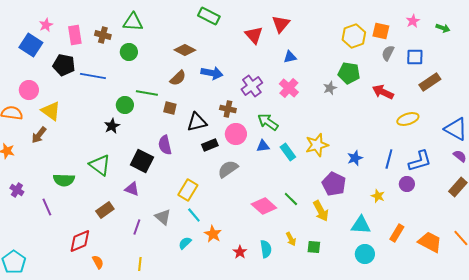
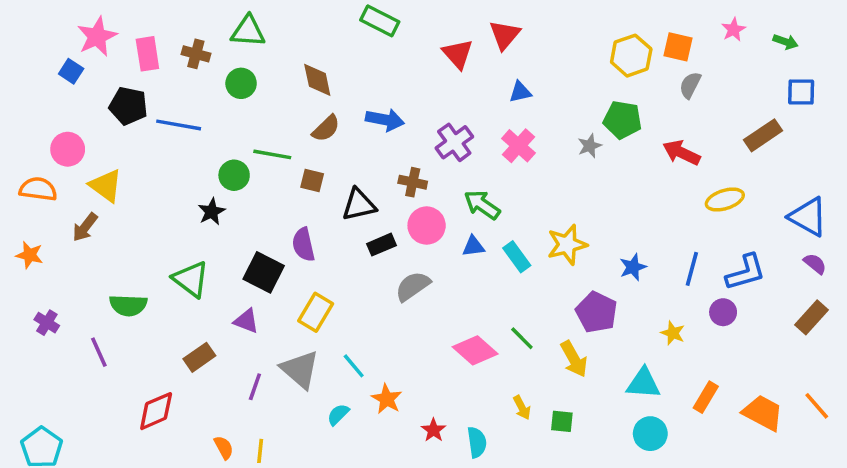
pink star: (46, 25) -> (97, 37), size x1.6
blue square: (31, 45) -> (71, 71), size x0.6
brown diamond: (185, 50) -> (317, 80), moved, turned 50
blue square: (415, 57) -> (801, 92), moved
yellow rectangle: (188, 190) -> (316, 312), moved
gray triangle: (163, 217) -> (300, 369), size x1.4
cyan semicircle: (266, 249) -> (477, 442), moved
orange semicircle: (98, 262) -> (224, 447), moved

